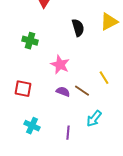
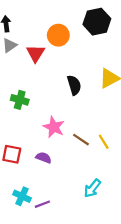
brown line: (82, 91) -> (81, 140), moved
purple semicircle: (63, 92) -> (44, 158), moved
purple line: (68, 133) -> (42, 204), moved, turned 64

